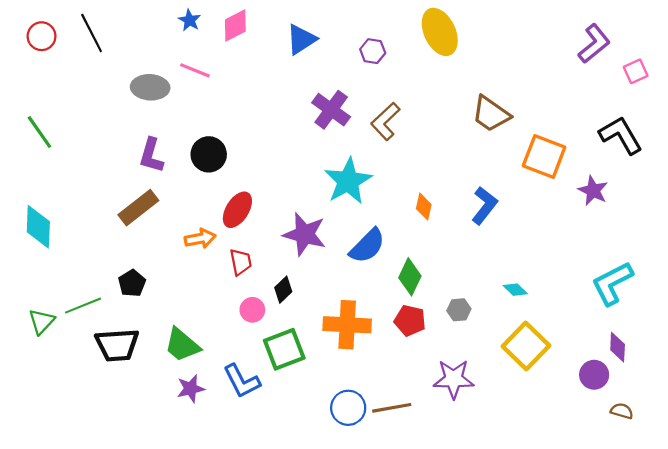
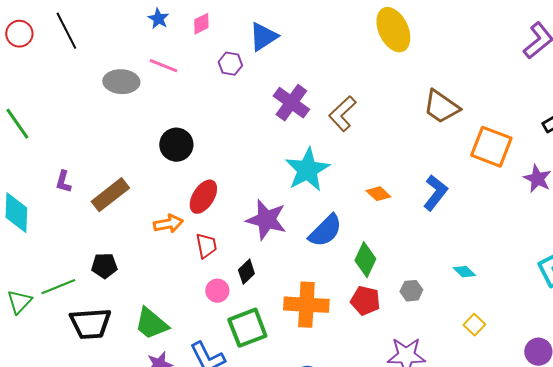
pink diamond: (235, 26) -> (201, 24), size x0.7
purple hexagon: (373, 51) -> (230, 64), moved
purple L-shape: (151, 155) -> (63, 182), moved, size x0.7
orange diamond: (424, 207) -> (378, 194), turned -60
black pentagon: (132, 283) -> (104, 266), turned 30
yellow square: (526, 346) -> (474, 325), size x0.5

